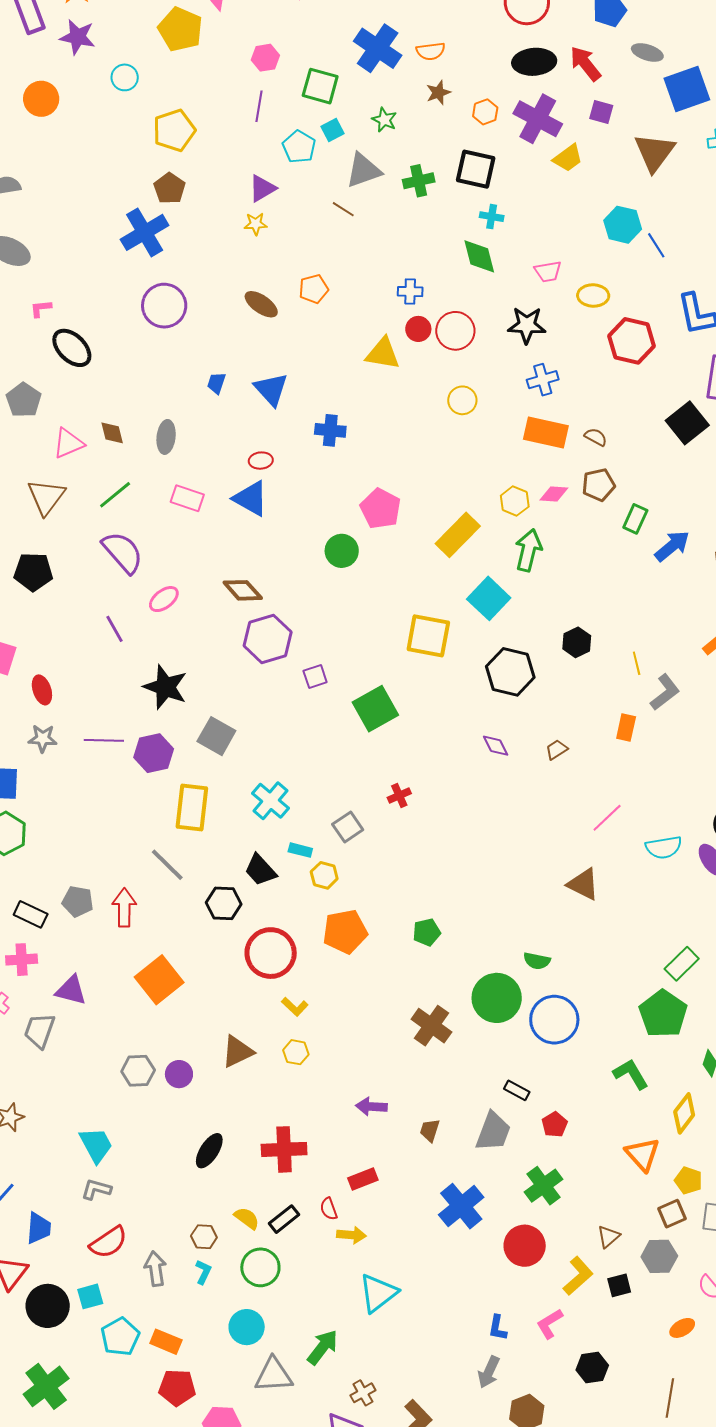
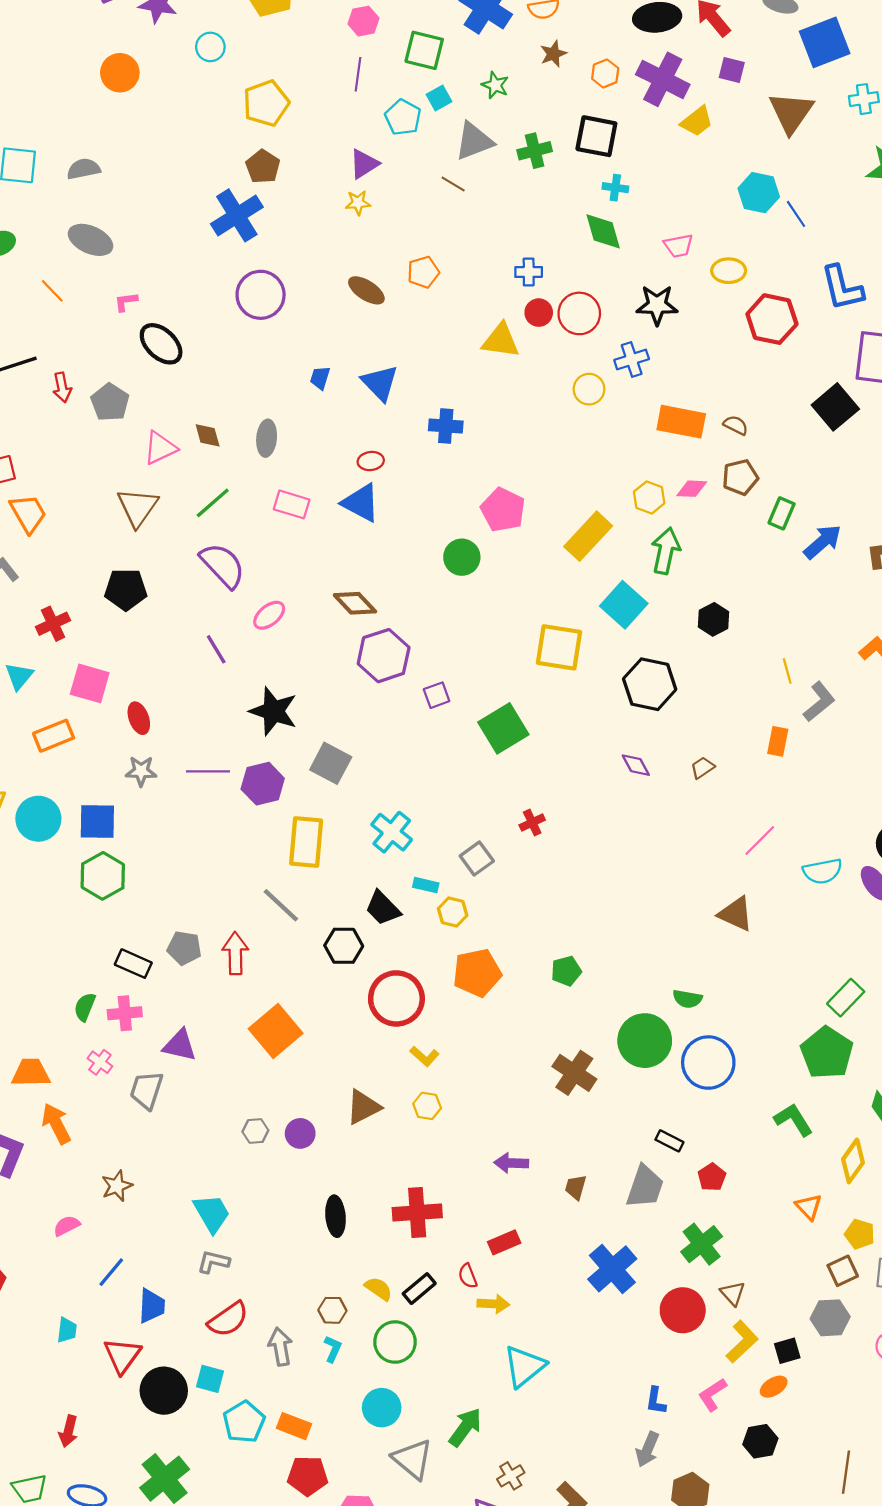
blue cross: (543, 380) -> (632, 359), moved
black hexagon: (577, 642) -> (713, 619), moved
gray hexagon: (138, 1071) -> (255, 1131), size x0.7
black ellipse: (209, 1151) -> (336, 1216), turned -36
orange triangle: (642, 1154) -> (809, 1207), size x0.7
brown triangle: (608, 1237) -> (733, 1293), moved, turned -30
cyan square: (90, 1296) -> (210, 1379), turned 32
orange ellipse: (682, 1328) -> (774, 1387), moved
gray triangle: (274, 1375) -> (413, 1459), turned 45

